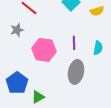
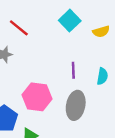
pink hexagon: (44, 50) -> (37, 97), moved

